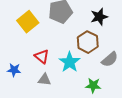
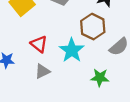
gray triangle: (44, 80) -> (42, 71), turned -32

